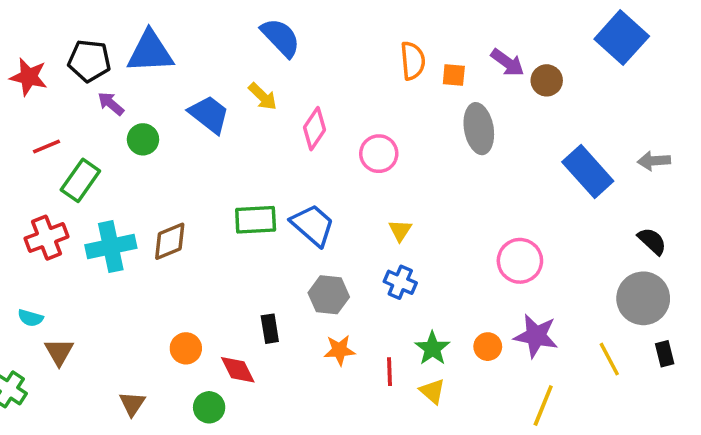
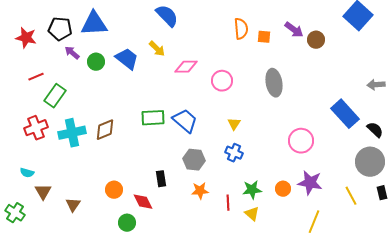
pink diamond: (314, 129) -> (186, 67), turned 55
gray ellipse: (479, 129) -> (274, 83), moved
green circle: (143, 139) -> (96, 62), moved
blue rectangle: (588, 172) -> (345, 114), moved
green star: (432, 348) -> (252, 190), turned 30
brown triangle: (132, 404) -> (73, 205), moved

